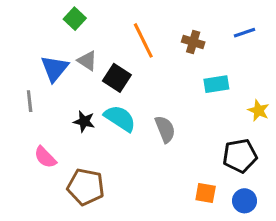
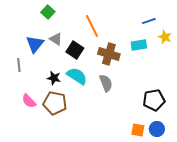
blue line: (245, 33) -> (149, 21), moved
brown cross: (193, 42) -> (109, 54), moved, size x1.5
cyan rectangle: (216, 84) -> (139, 45), moved
yellow star: (259, 110) -> (165, 37), moved
brown pentagon: (86, 187) -> (55, 103), moved
orange square: (206, 193) -> (138, 130), moved

